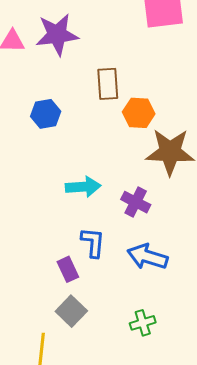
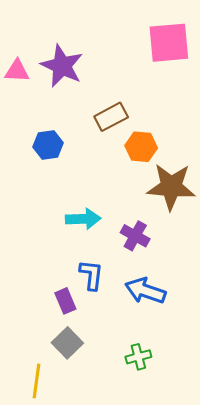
purple star: (57, 35) -> (62, 66), turned 30
brown rectangle: (108, 84) -> (111, 117), turned 64

